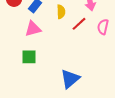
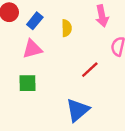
red line: (79, 24) -> (90, 70), moved

